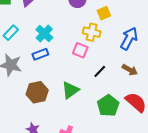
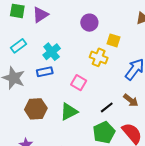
yellow square: (104, 13) -> (113, 40), turned 32
pink square: (80, 50) -> (79, 83), moved
black line: (100, 71) -> (107, 107), moved

